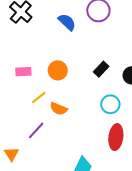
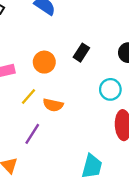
black rectangle: (101, 69) -> (81, 53), moved

